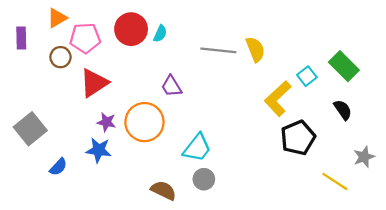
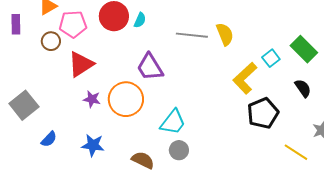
purple trapezoid: (171, 86) -> (150, 67), size x1.4
blue star: (99, 150) -> (93, 145), moved

